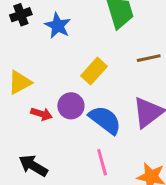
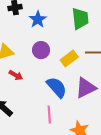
yellow rectangle: (94, 71) -> (69, 59), moved
purple circle: (71, 106) -> (41, 50), moved

